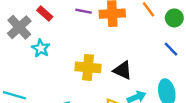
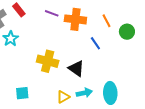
blue line: (171, 49) -> (95, 43), moved

